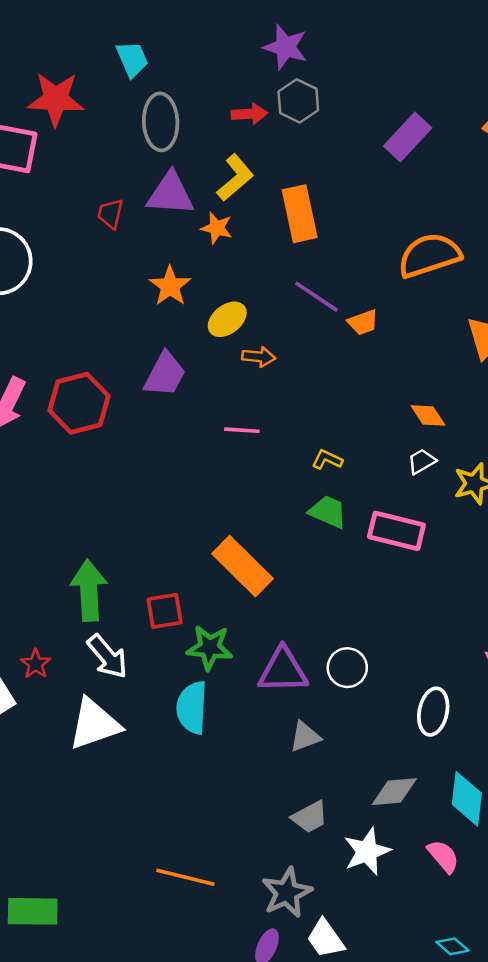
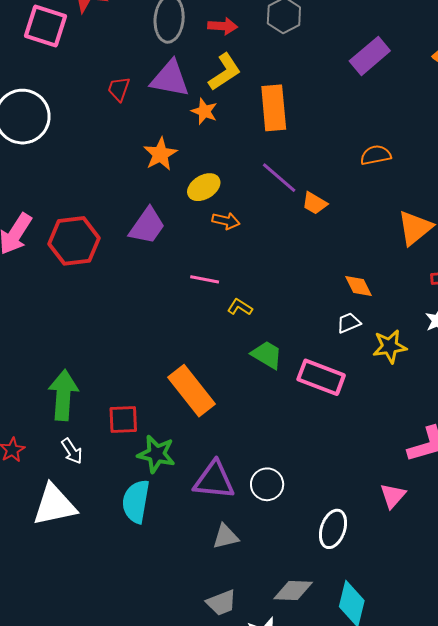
red arrow: (249, 114) -> (223, 26), moved
orange semicircle: (429, 255) -> (376, 155), size x0.6
orange trapezoid: (363, 322) -> (315, 203), turned 44
yellow L-shape: (327, 460) -> (240, 307), moved
white arrow: (107, 656) -> (72, 451), size x0.7

